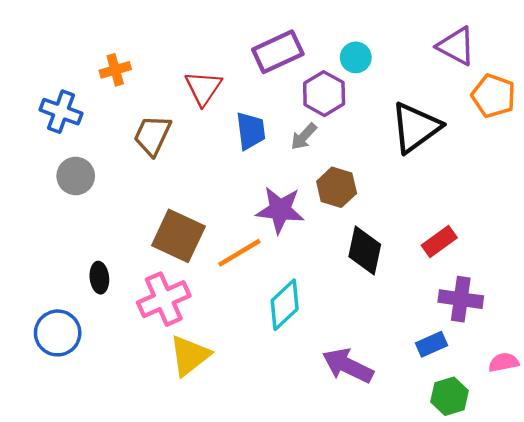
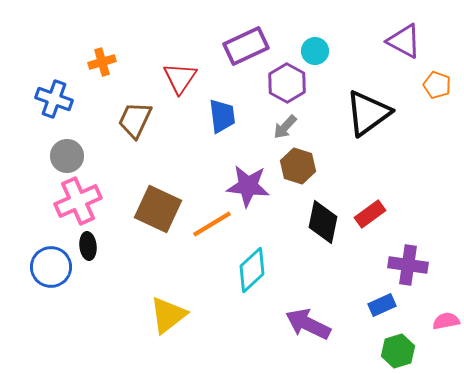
orange pentagon: (494, 96) -> (437, 85), size x0.7
gray arrow: (304, 136) -> (285, 127), moved
red rectangle: (439, 241) -> (370, 214), moved
pink cross: (164, 299) -> (78, 201), moved
blue circle: (58, 333) -> (51, 267), moved

